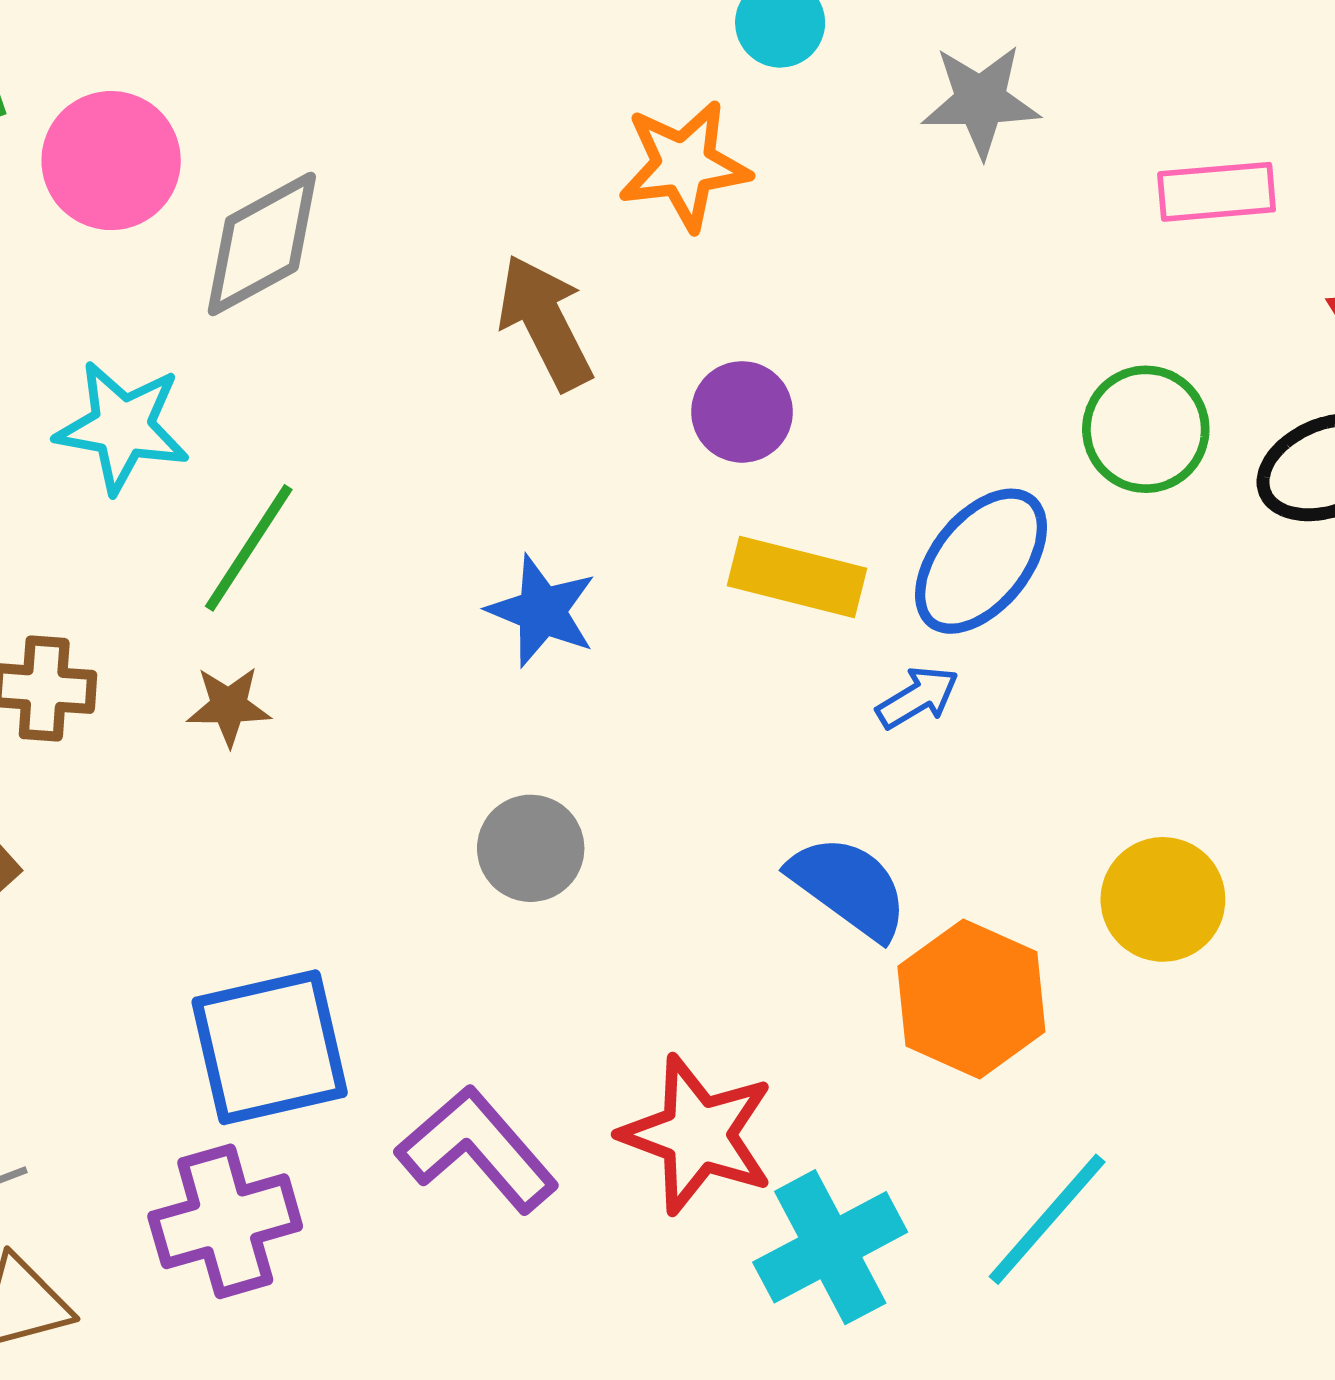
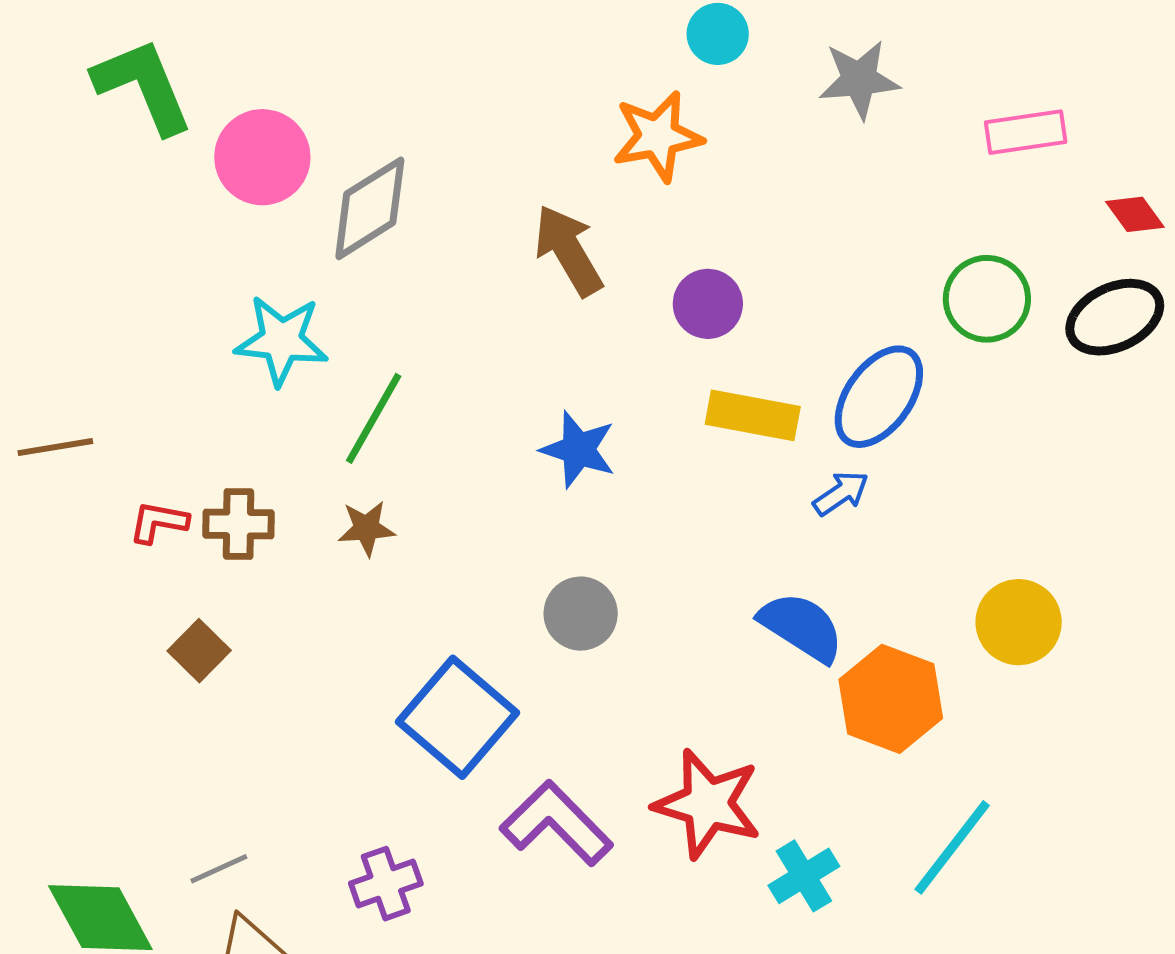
blue square: (270, 1047) -> (458, 717), moved, turned -33
purple cross: (225, 1221) -> (386, 884), size x0.7
cyan cross: (830, 1247) -> (804, 876), size x0.7

